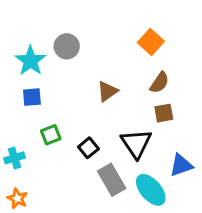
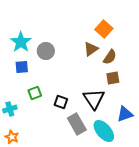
gray circle: (67, 46) -> (46, 51), moved
brown triangle: (107, 91) -> (91, 49), moved
black square: (88, 148) -> (61, 102), turned -32

